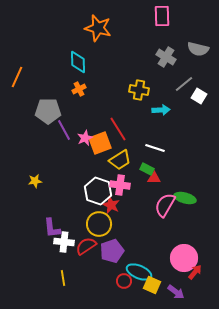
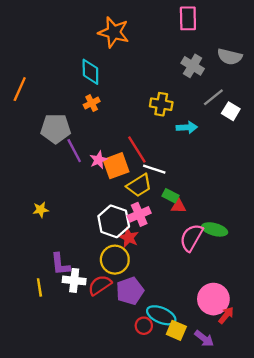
white line: (155, 148) -> (154, 169), moved
pink cross: (120, 185) -> (139, 214), turned -30
yellow line: (63, 278) -> (39, 287), moved

